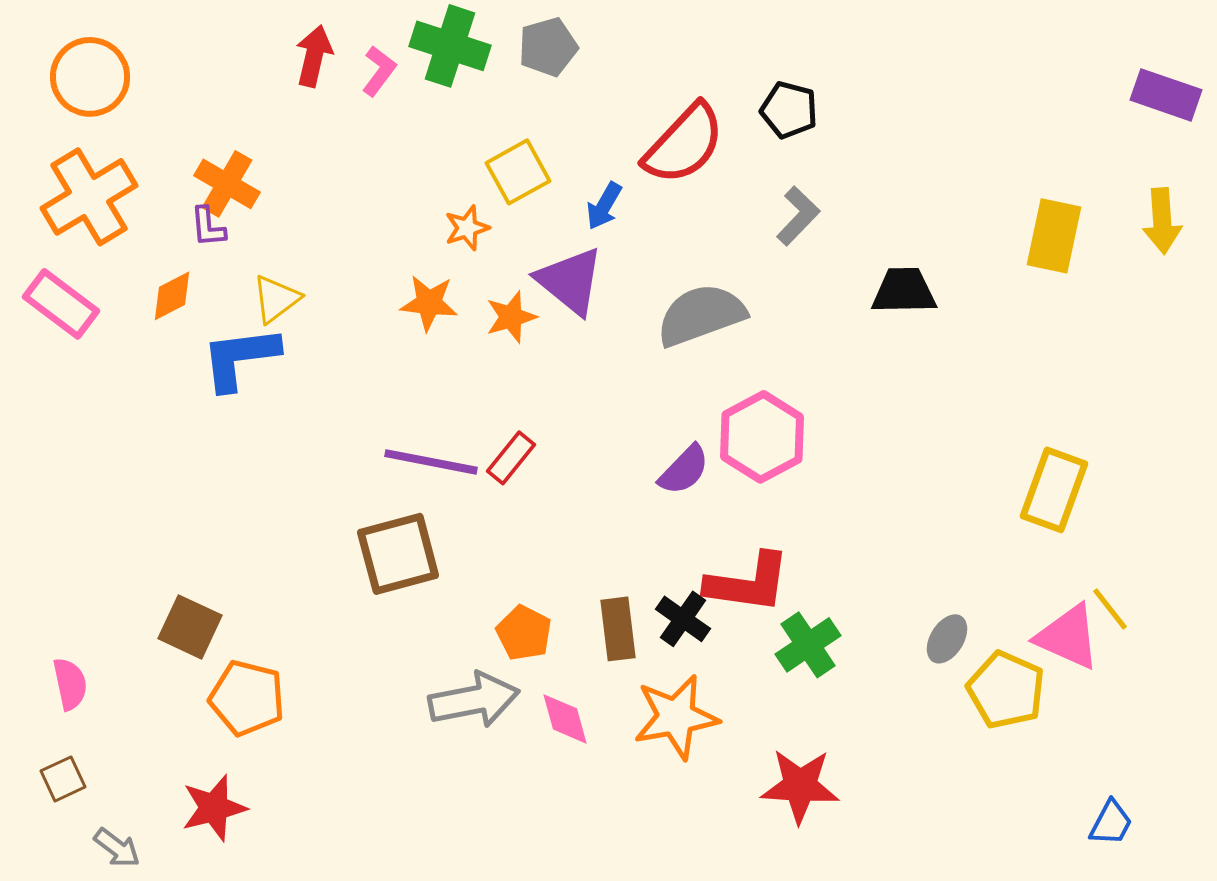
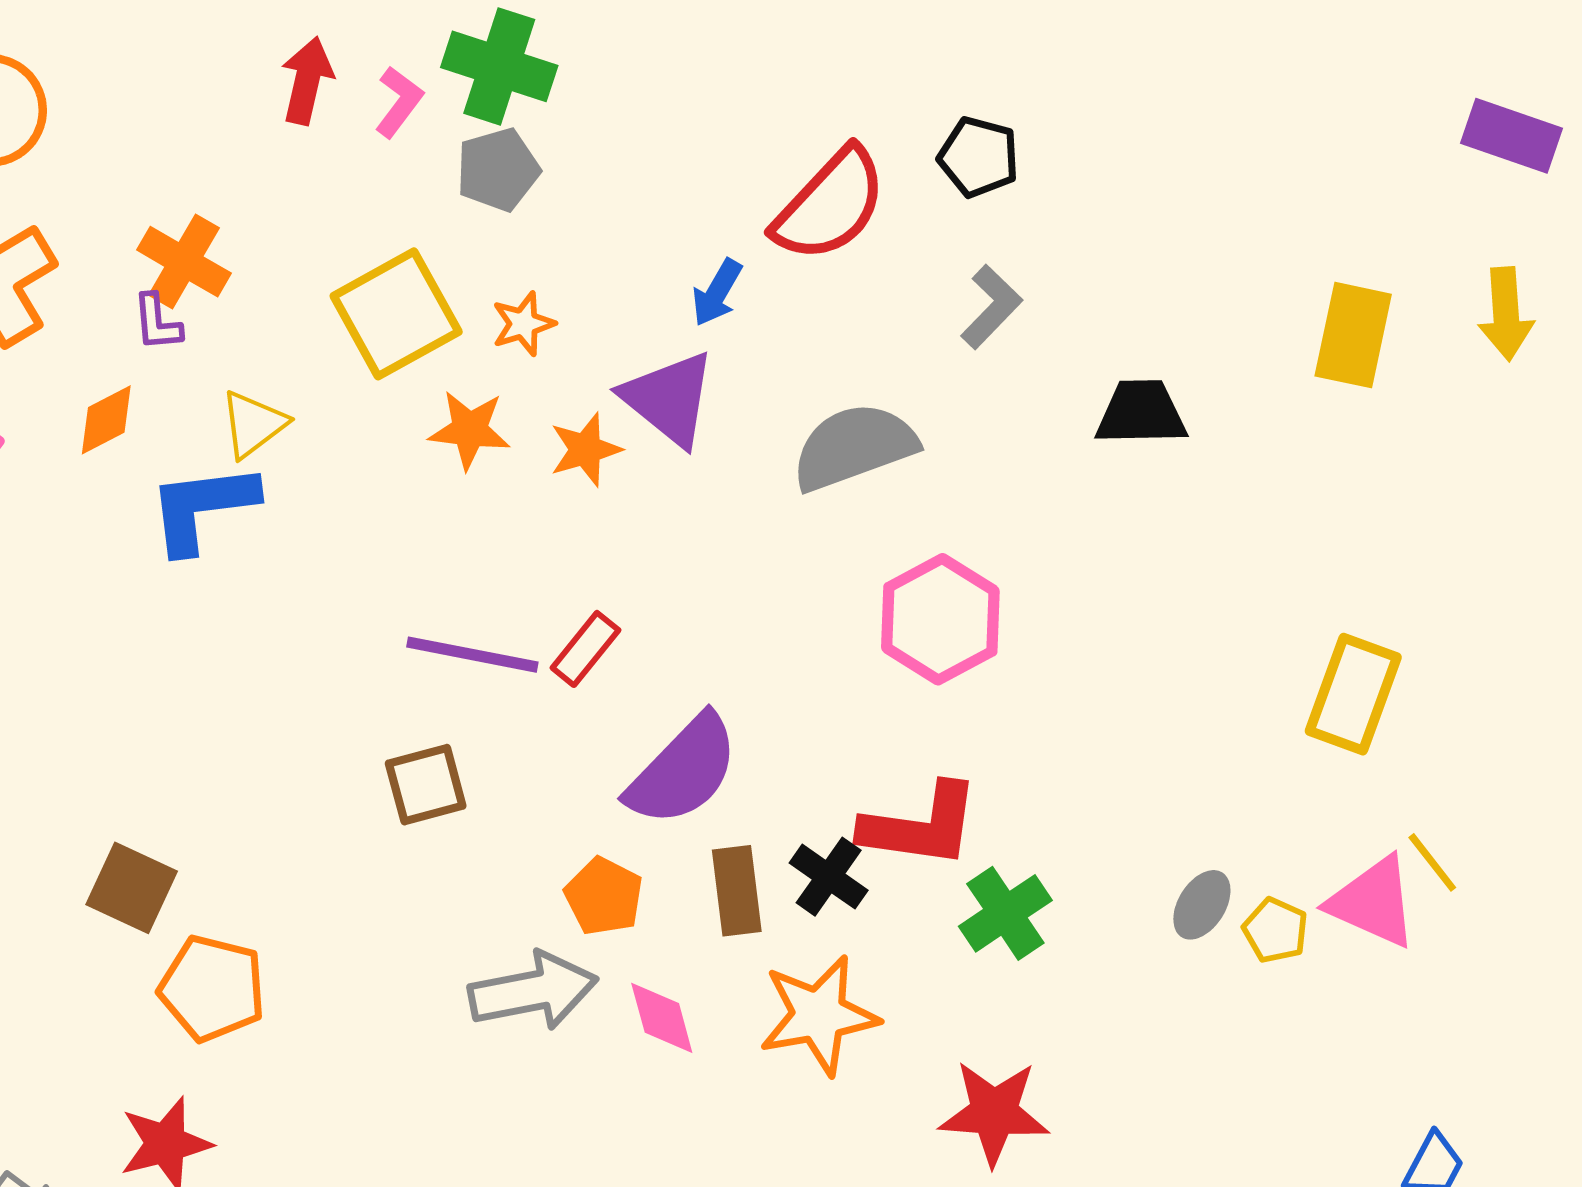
gray pentagon: (548, 47) -> (498, 170), moved
yellow square: (518, 172) -> (396, 314), moved, size x1.4
purple semicircle: (684, 470) -> (683, 771), moved, size x1.6
brown square: (398, 554) -> (426, 785), size x0.7
yellow pentagon: (1006, 690) -> (1275, 930), moved, size x0.6

